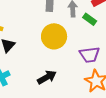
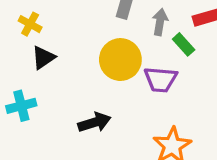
purple trapezoid: (90, 55) -> (161, 79), moved

